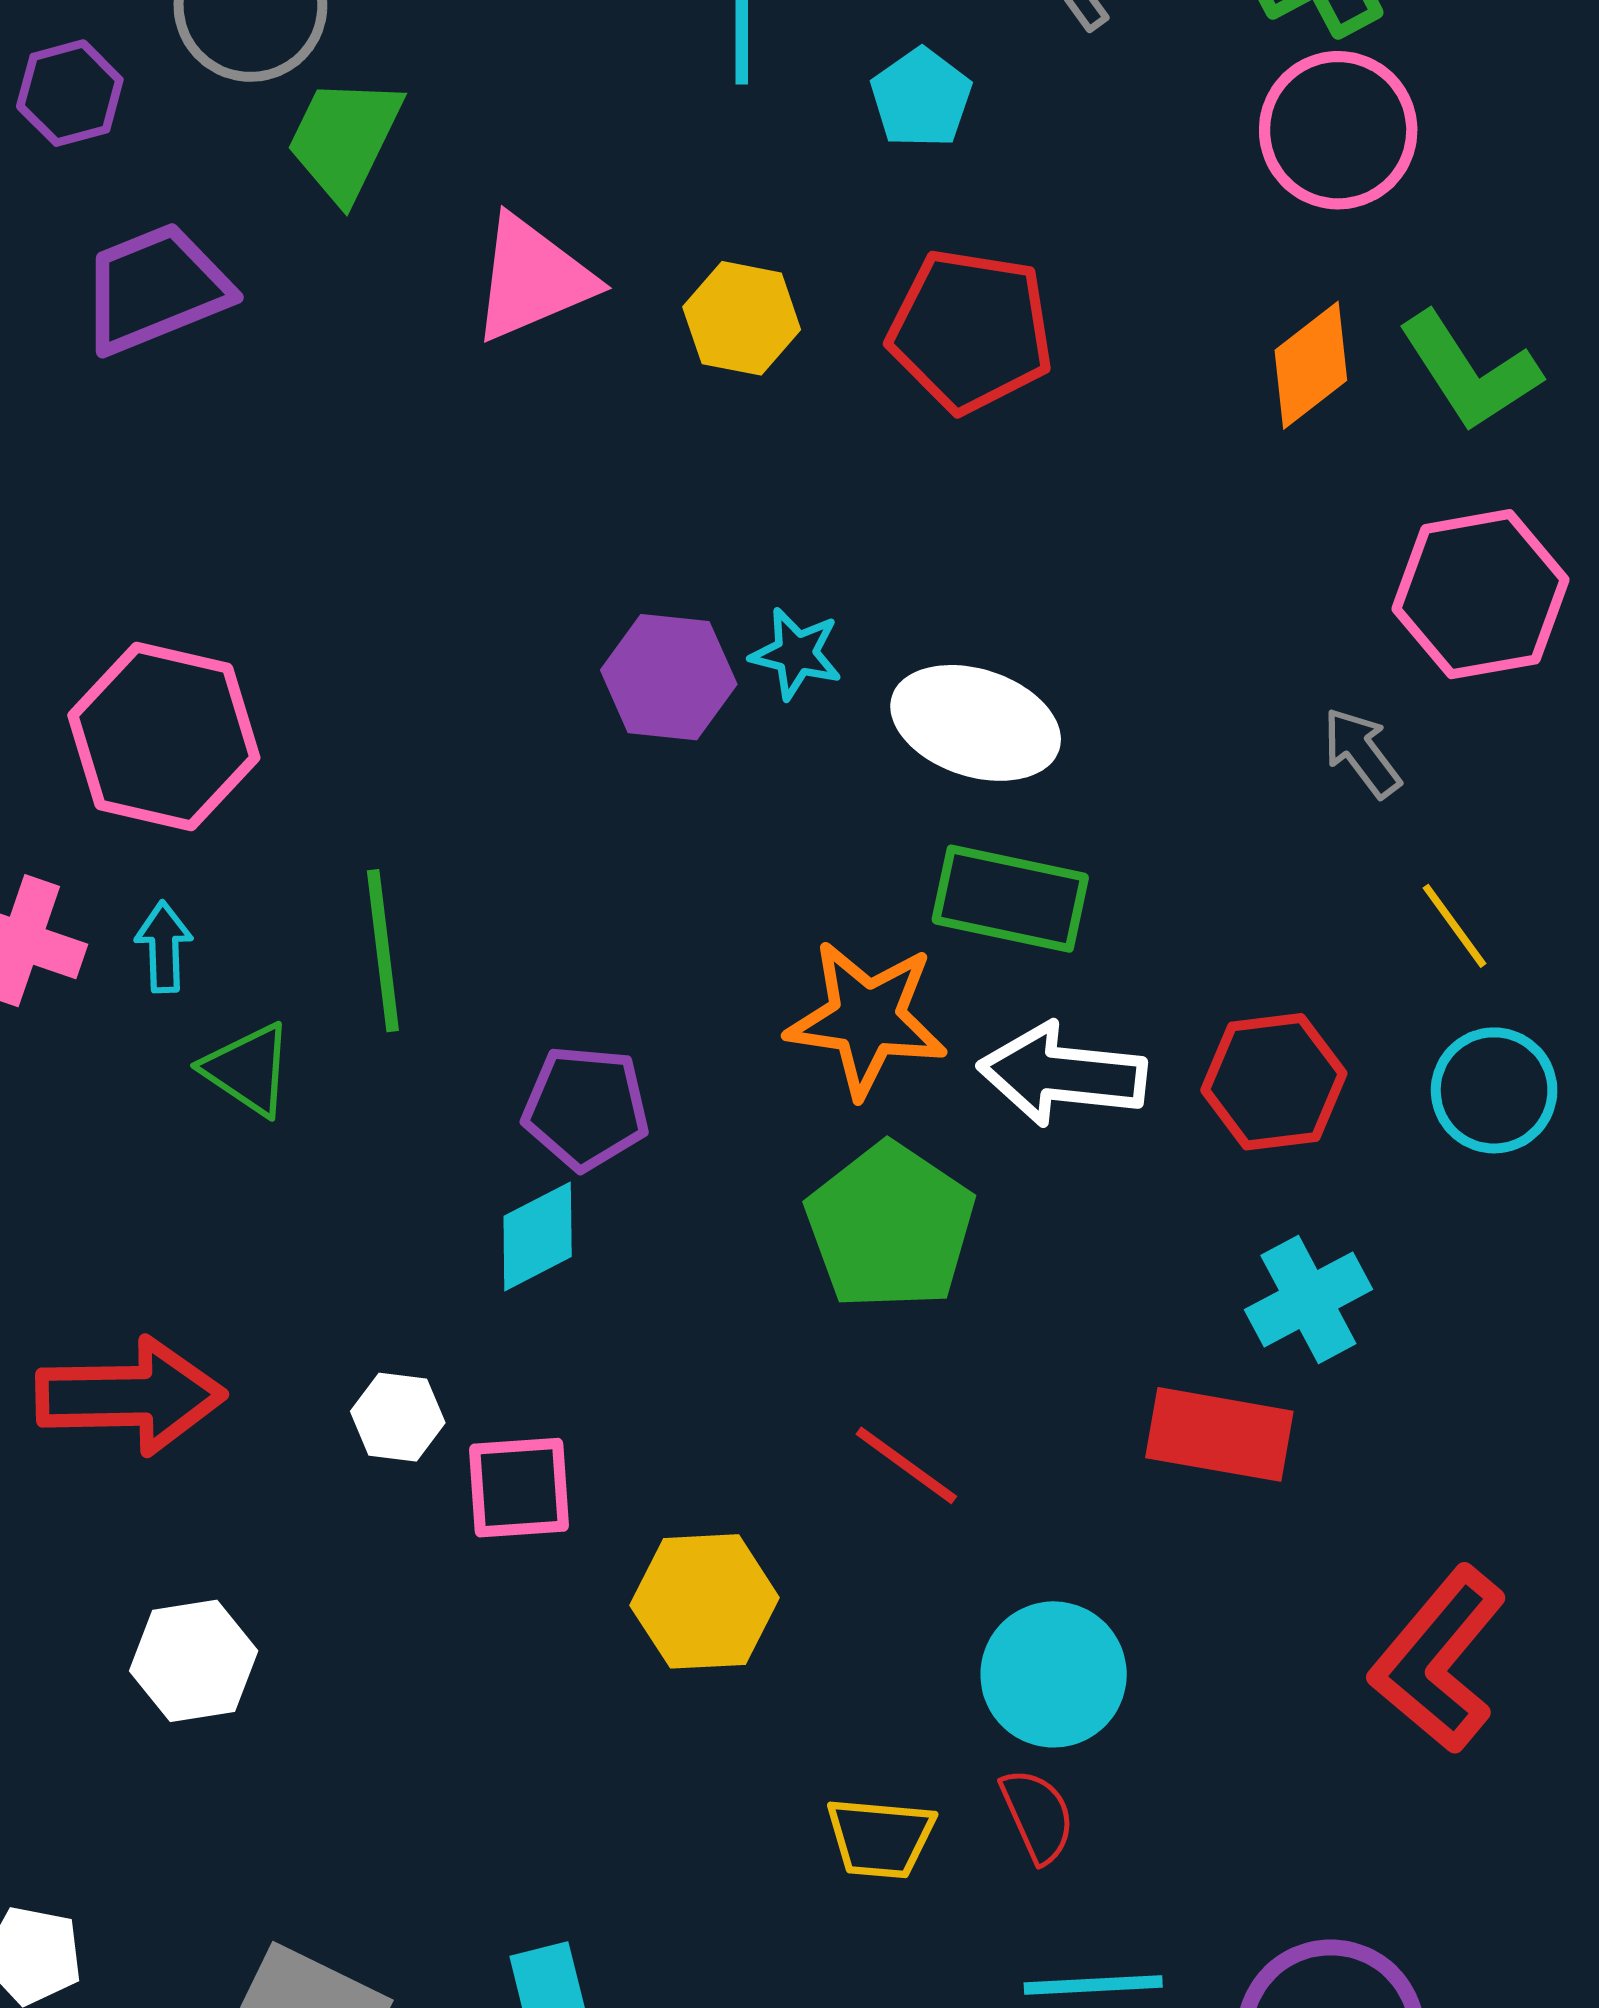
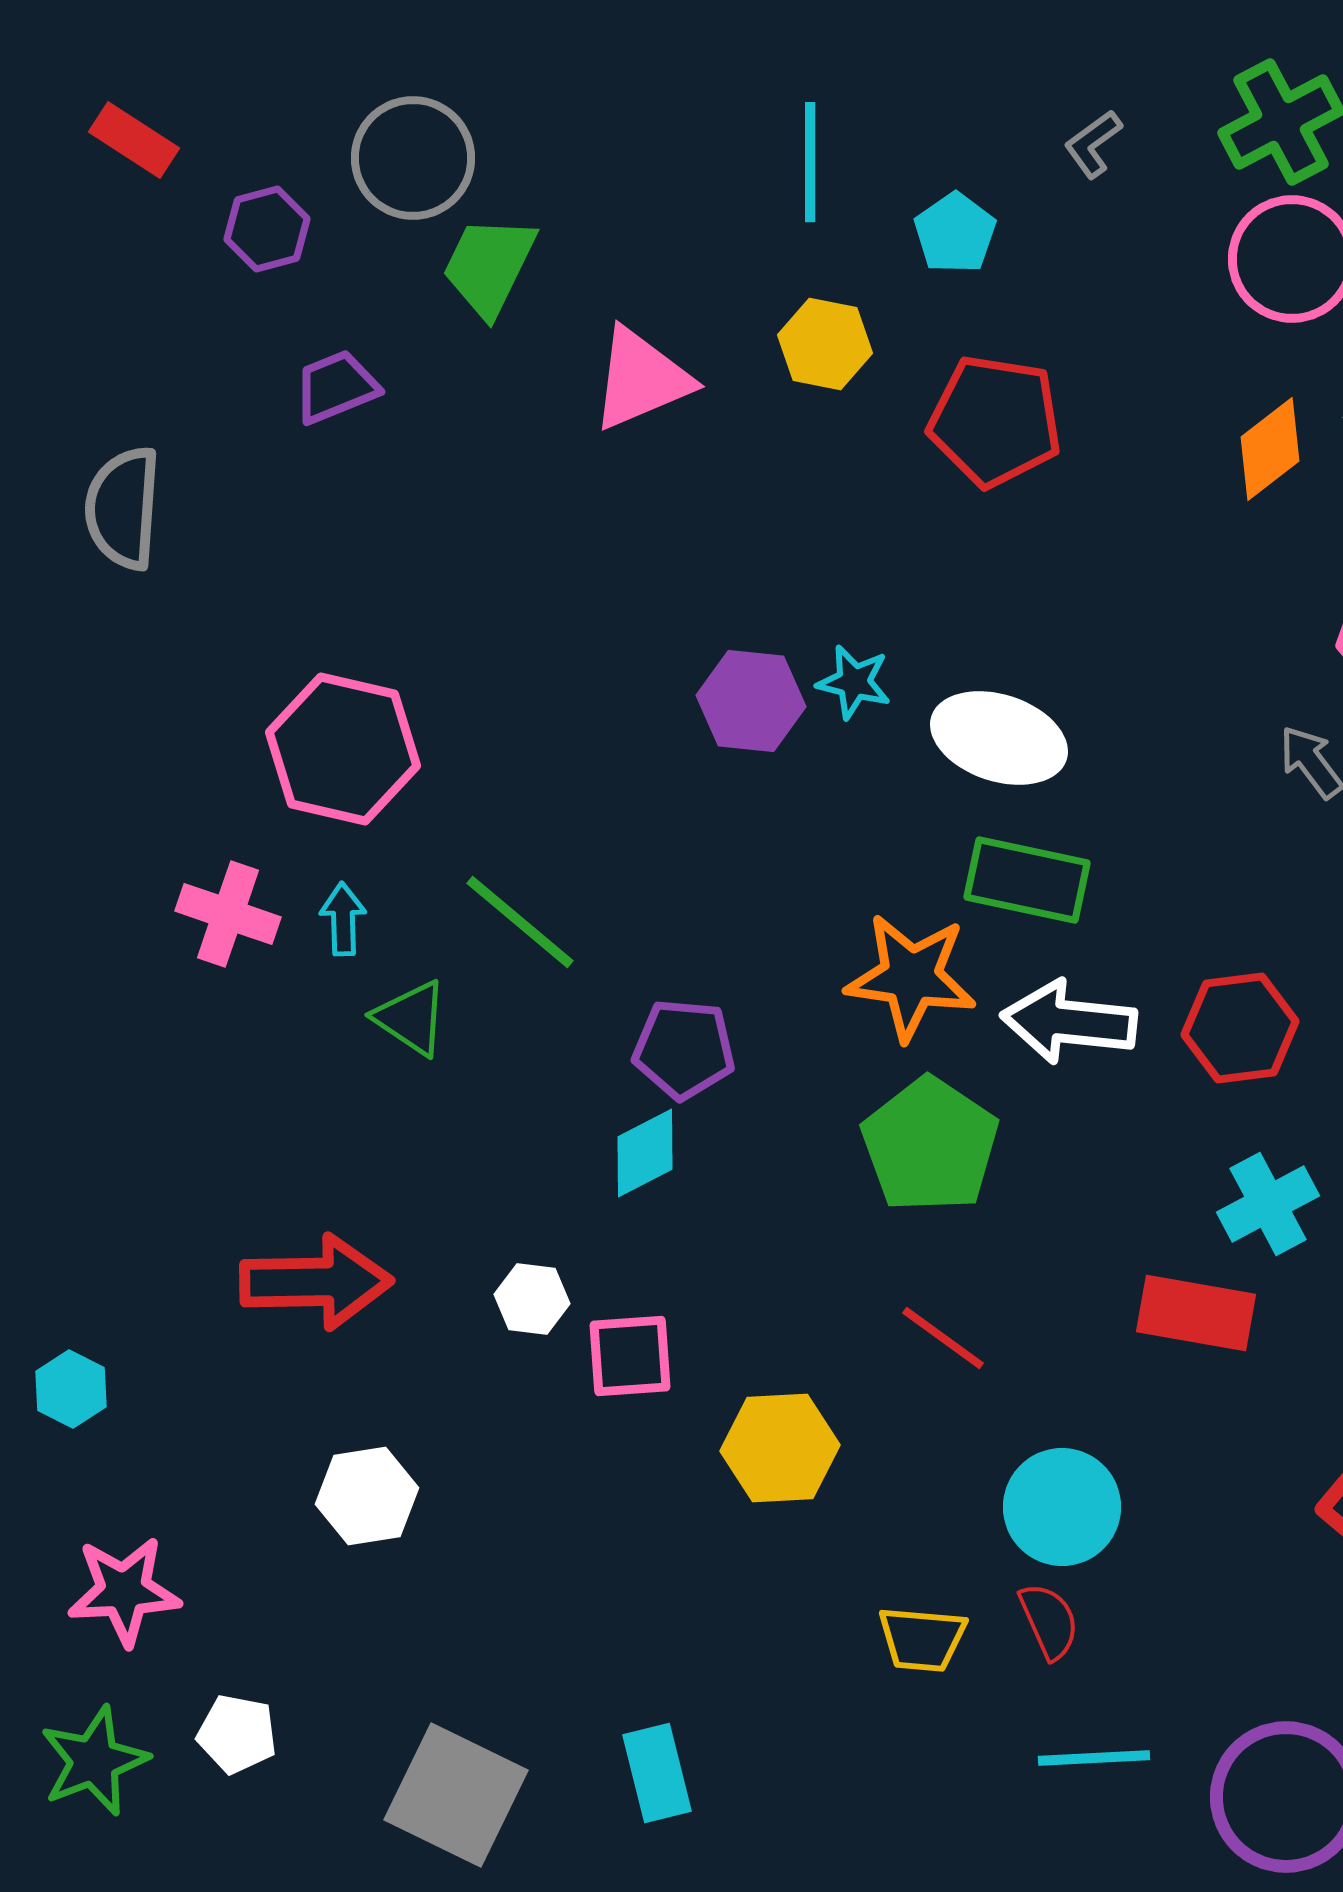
purple trapezoid: (155, 289) -> (336, 387), size x0.7
yellow hexagon: (742, 318) -> (825, 344), moved
green line: (383, 951) -> (520, 922), turned -43

